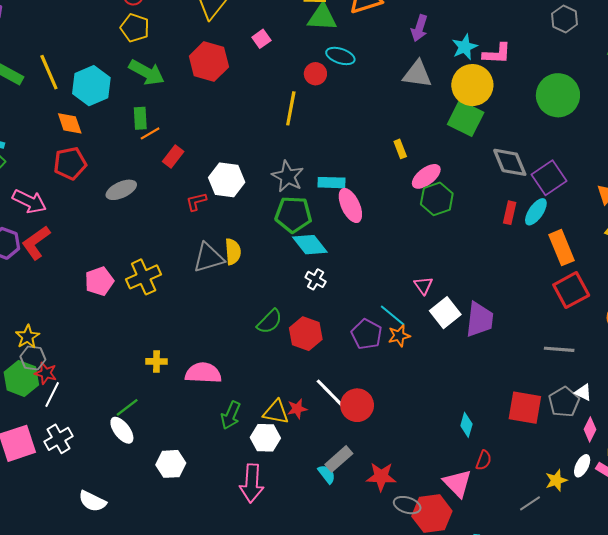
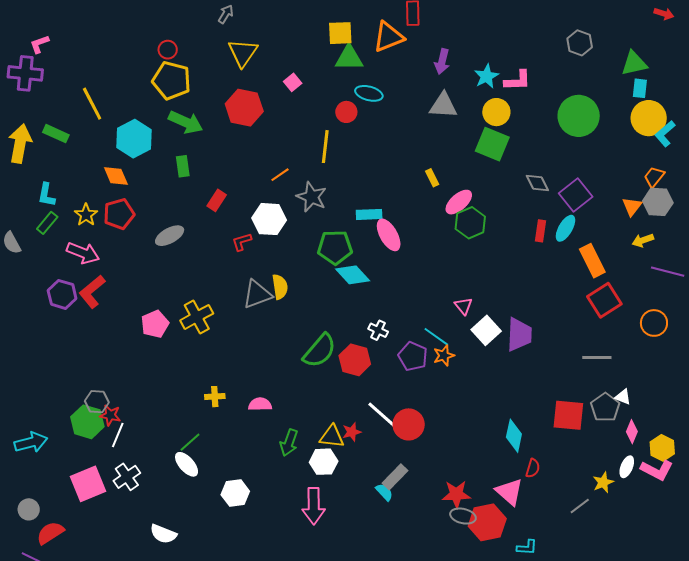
yellow pentagon: (135, 28) -> (171, 81), size x1.4
yellow line: (49, 72) -> (92, 104), moved
yellow circle: (472, 85) -> (496, 112), size x0.7
orange line: (150, 133) -> (280, 175), moved
gray diamond: (510, 162) -> (537, 183), size x0.7
gray star: (288, 176) -> (312, 197), moved
white cross: (316, 279) -> (378, 330), moved
green semicircle: (270, 321) -> (320, 351), size x1.4
yellow star: (27, 337) -> (86, 215), moved
pink semicircle: (203, 373) -> (260, 404), size x0.7
cyan diamond: (466, 425) -> (514, 436), size x1.4
red star: (381, 477) -> (456, 494), moved

